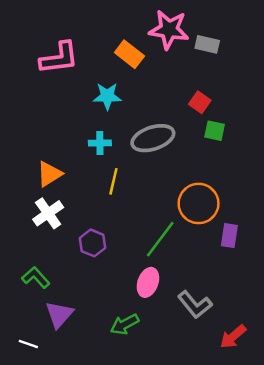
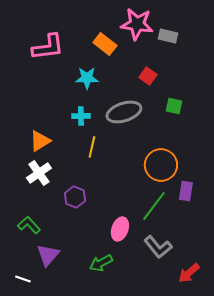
red square: (200, 102) -> (148, 76), moved
green line: (160, 239) -> (154, 206), moved

